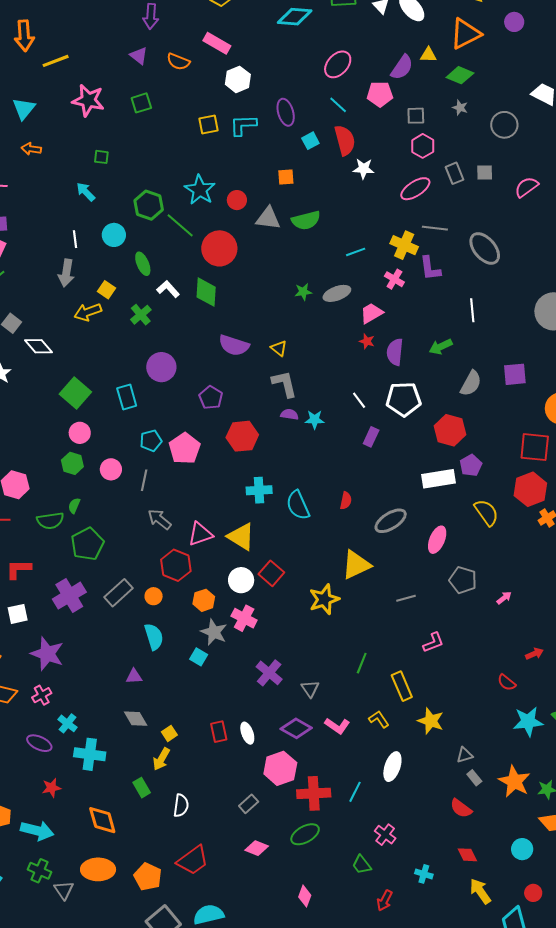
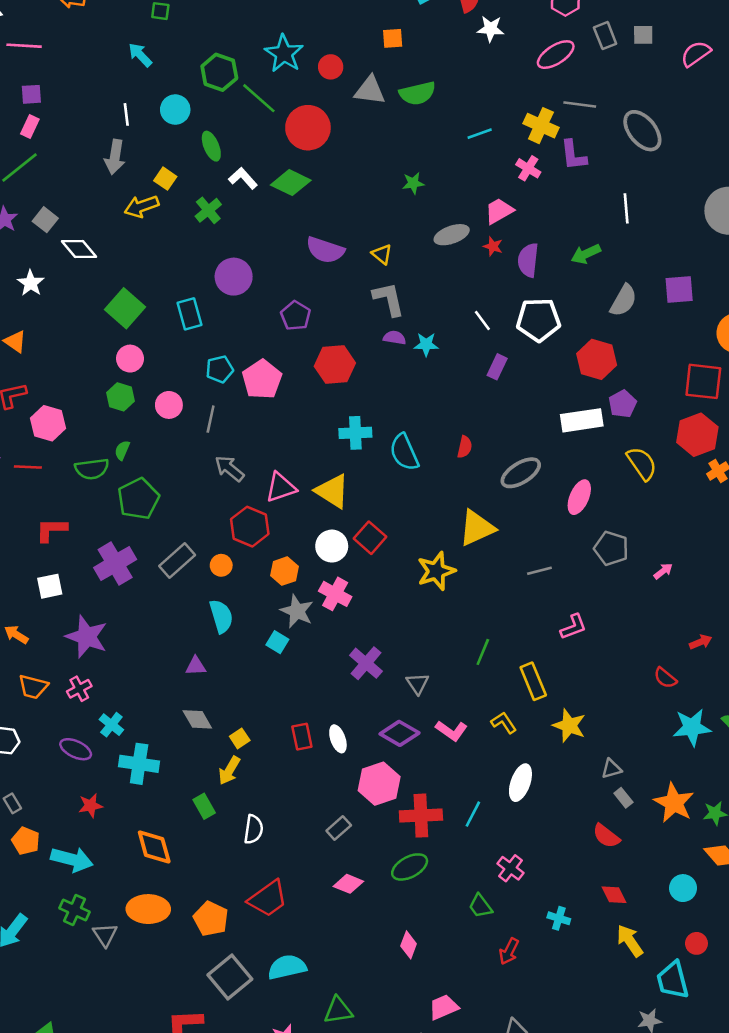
green diamond: (206, 292) -> (291, 183), turned -68
gray ellipse: (337, 293) -> (452, 235), moved

